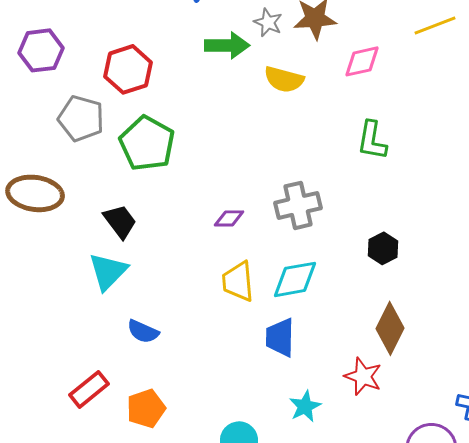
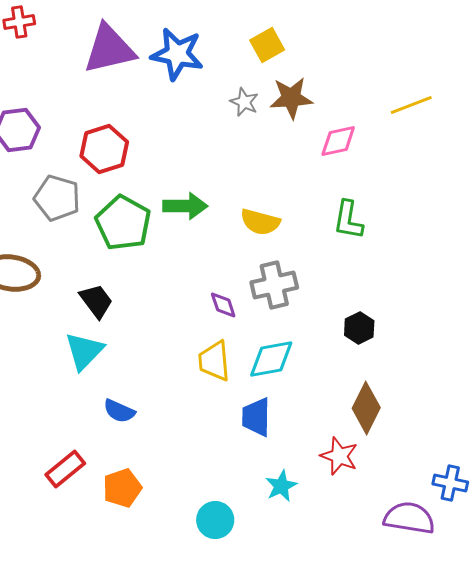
green arrow: (227, 45) -> (185, 206), moved
yellow semicircle: (284, 79) -> (260, 222), moved
purple diamond: (229, 218) -> (223, 305), moved, turned 72

